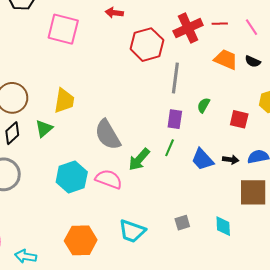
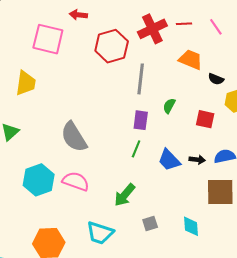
pink square: (63, 29) -> (48, 39), moved
black semicircle: (253, 61) -> (216, 79), moved
yellow trapezoid: (64, 101) -> (26, 83), moved
green arrow: (139, 159) -> (125, 195), moved

